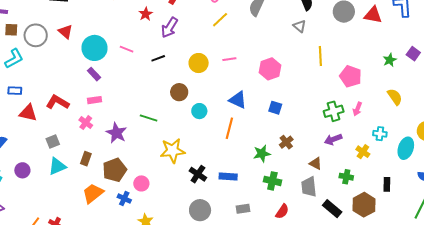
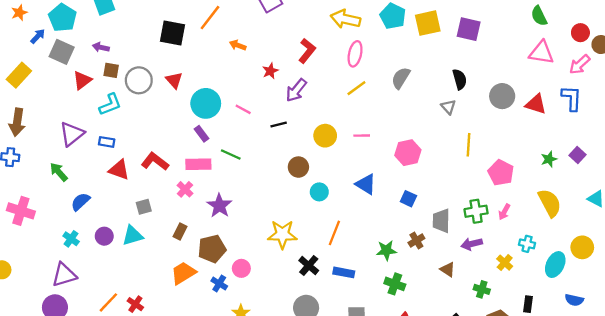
yellow semicircle: (395, 97) -> (550, 203), size x1.4
pink rectangle: (94, 100) -> (198, 164), size x1.5
green line: (149, 118) -> (231, 155), moved
orange line: (229, 128) -> (334, 233), moved
cyan triangle: (57, 166) -> (133, 236), moved
gray trapezoid: (309, 187) -> (441, 221), moved

